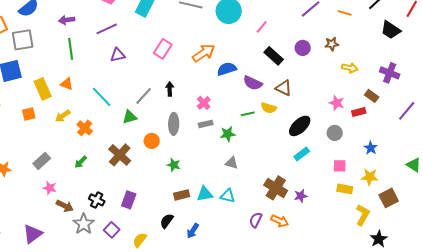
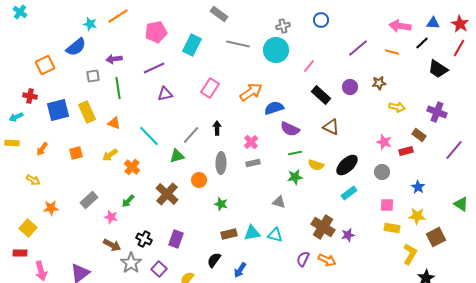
gray square: (23, 40) -> (93, 76), moved, size x0.6
purple semicircle: (253, 83) -> (290, 129), moved
yellow rectangle: (43, 89) -> (87, 112), moved
yellow semicircle: (269, 108) -> (316, 165), moved
green star: (228, 134) -> (295, 177), moved
pink star: (50, 188) -> (111, 217), moved

